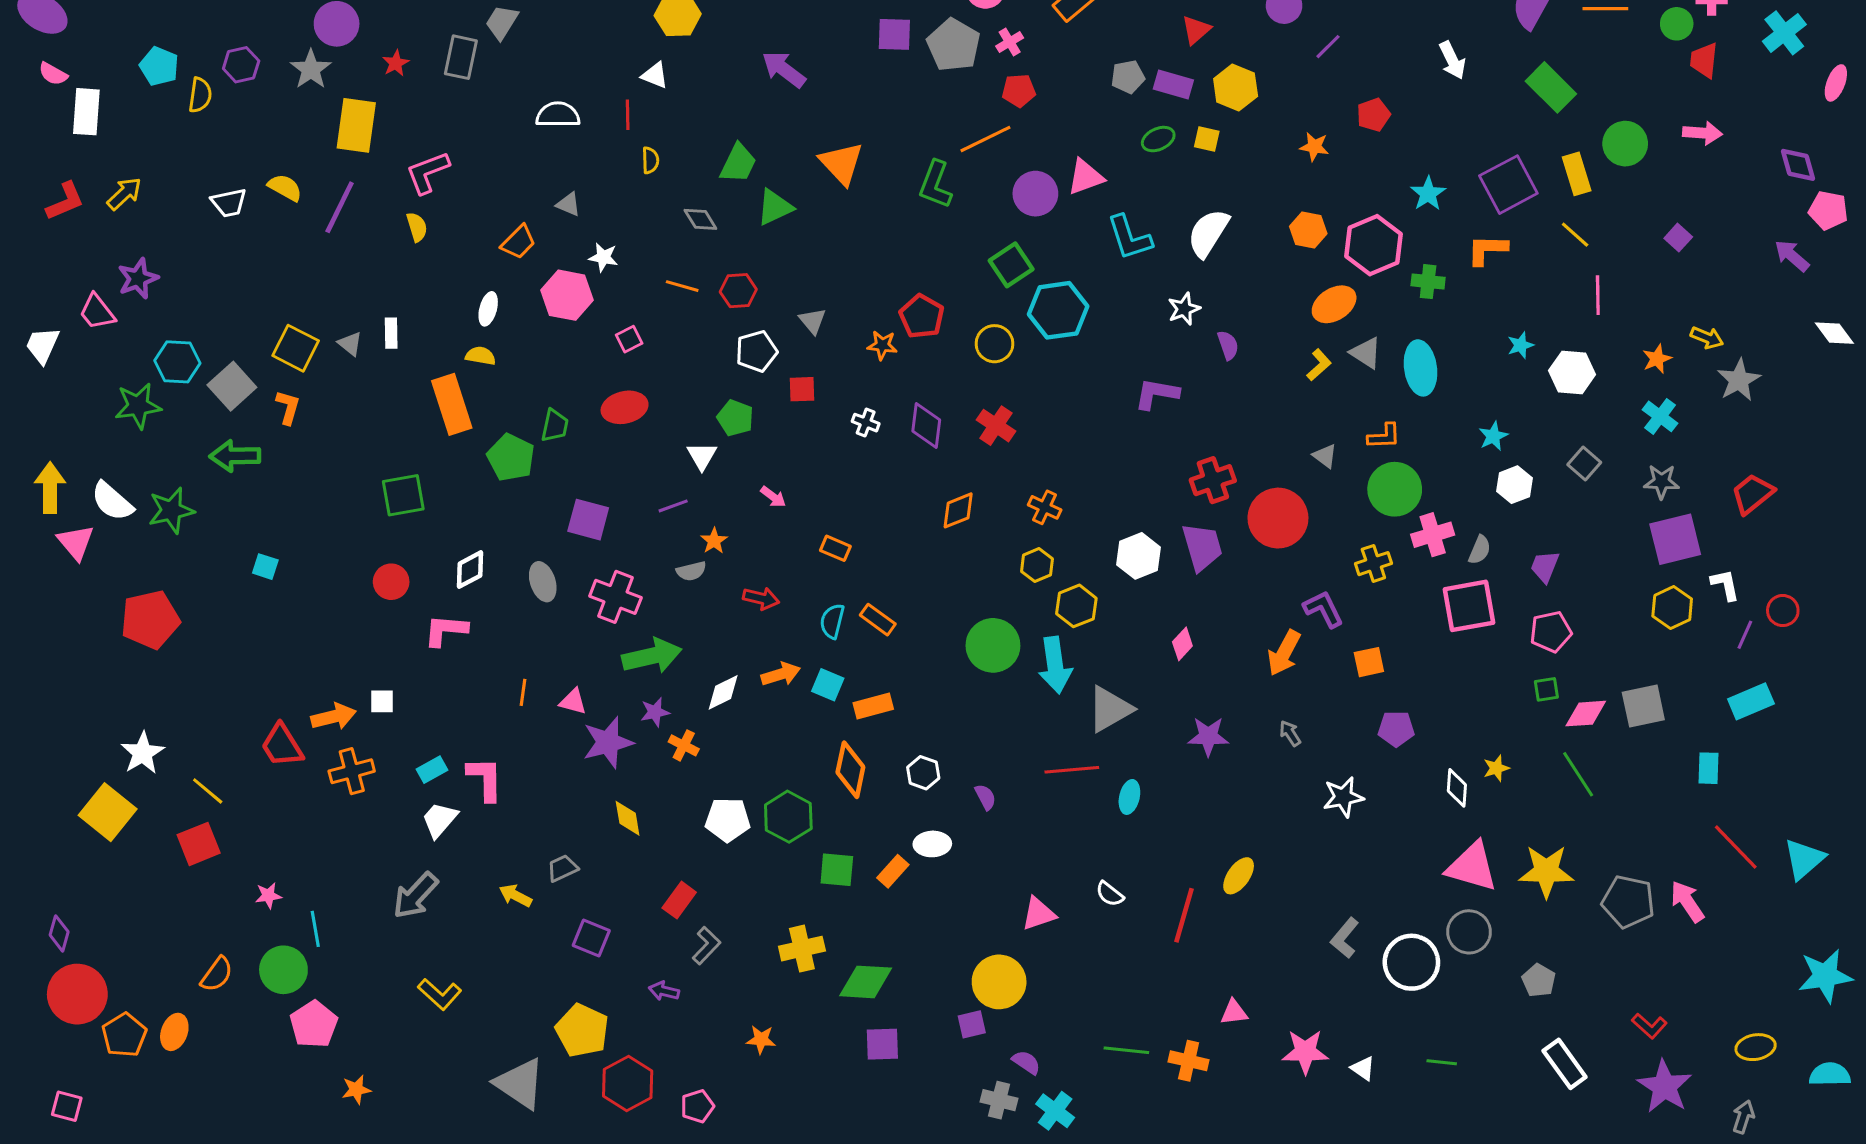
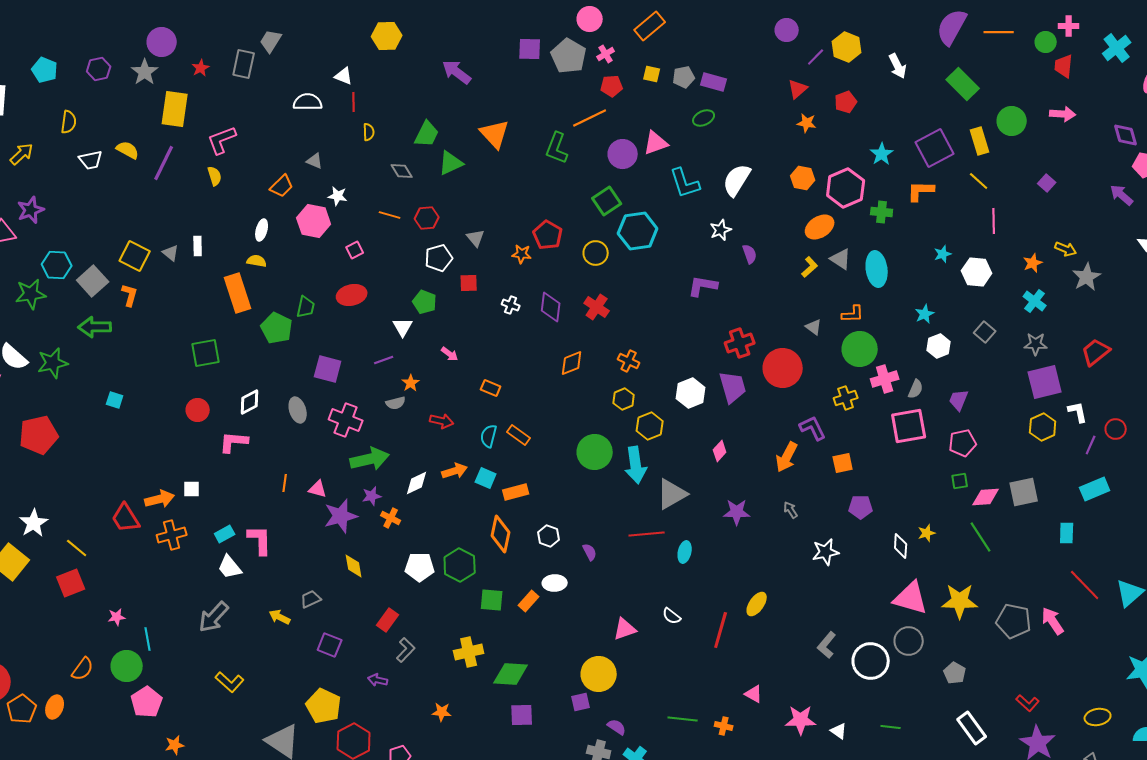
red triangle: (1196, 30) -> (798, 89), moved
white triangle: (655, 75) -> (344, 76), moved
yellow hexagon: (1236, 87) -> (847, 47), moved
yellow semicircle: (200, 95) -> (69, 122), moved
yellow square: (1207, 139) -> (652, 74), moved
white trapezoid: (440, 820) -> (230, 567), turned -80
pink triangle: (1234, 1012) -> (754, 694), turned 36
orange cross: (1189, 1061) -> (724, 726), size x0.7

